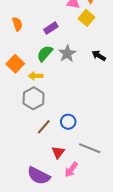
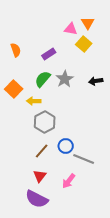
black arrow: (99, 56) -> (96, 81), turned -40
gray hexagon: (34, 98) -> (45, 122), moved
gray line: (90, 148) -> (84, 159), moved
red triangle: (58, 152) -> (40, 176), moved
pink arrow: (71, 170) -> (69, 181), moved

